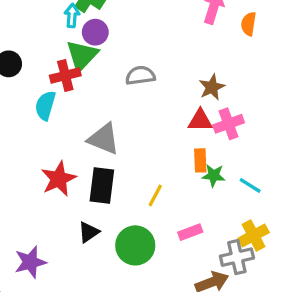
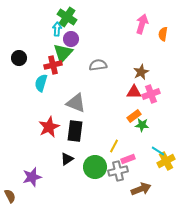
orange rectangle: (200, 160) -> (134, 116), turned 56
cyan line: (250, 185) -> (158, 151), moved
yellow line: (155, 195) -> (114, 146), moved
gray cross: (237, 257) -> (118, 171), moved

